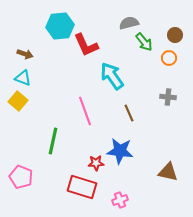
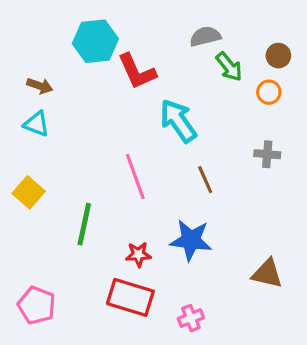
yellow square: (18, 101) -> (29, 192), moved
red star: (96, 163) -> (138, 254), moved
pink pentagon: (21, 177) -> (37, 305), moved

